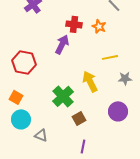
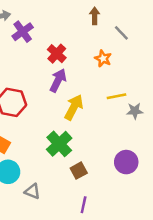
red cross: (74, 24) -> (57, 54), moved, turned 35
gray star: (125, 78) -> (135, 111), moved
yellow arrow: (90, 81) -> (74, 107), moved, turned 55

